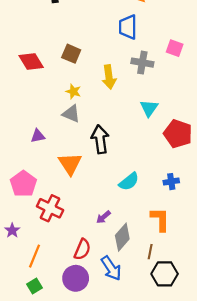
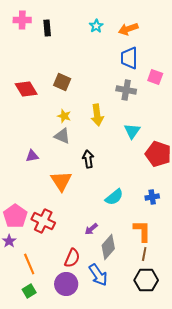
blue trapezoid: (128, 27) -> (129, 58), moved
yellow arrow: (109, 77) -> (97, 115), moved
black arrow: (100, 139) -> (88, 159), size x0.7
pink pentagon: (23, 184) -> (15, 216), moved
brown line: (150, 252) -> (144, 254), moved
orange line: (34, 256) -> (29, 264), turned -45

